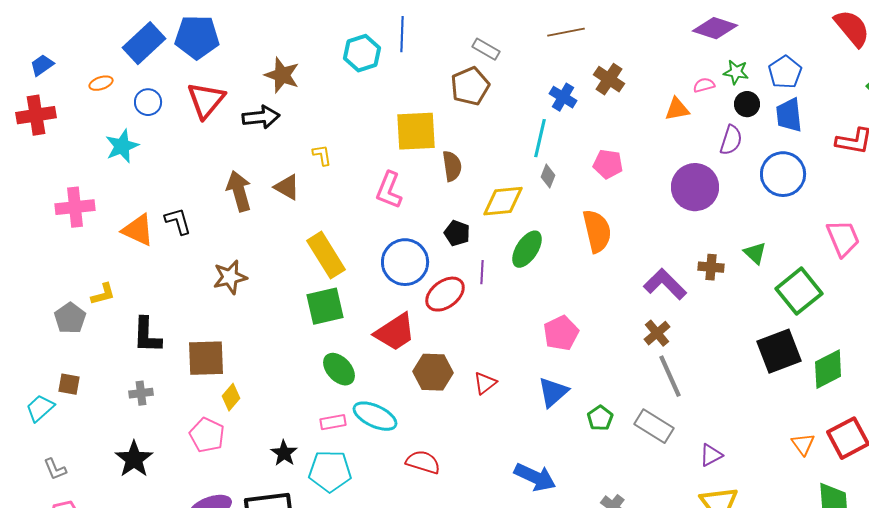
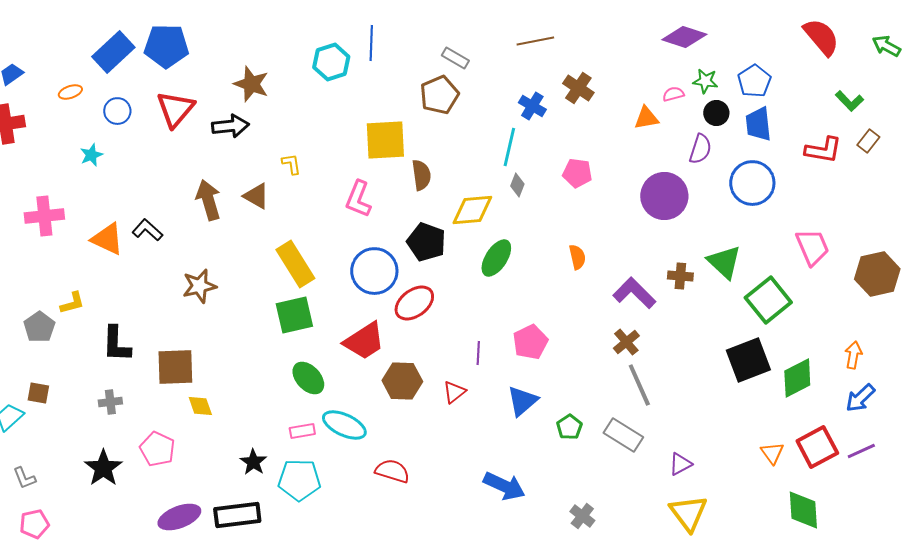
cyan star: (122, 146) -> (91, 155), size x0.7
black L-shape: (178, 221) -> (147, 230), turned -32
orange semicircle: (597, 231) -> (577, 257), moved, size x0.6
black pentagon: (457, 233) -> (426, 242), size x1.5
green triangle: (755, 253) -> (724, 262), size x1.5
purple line: (482, 272) -> (478, 353), moved
yellow diamond: (231, 397) -> (200, 406), turned -60
pink pentagon: (207, 435) -> (157, 449), moved

